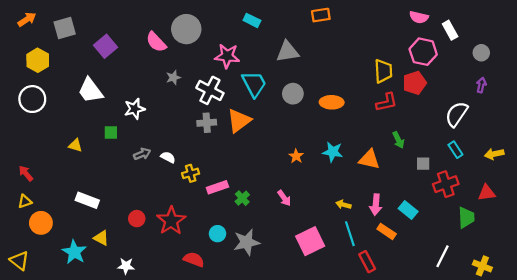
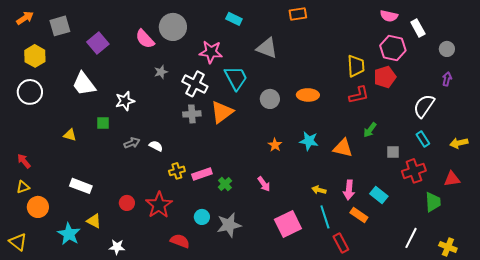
gray triangle: (287, 52) -> (267, 48), turned 30
gray circle: (293, 94) -> (270, 99), moved
green arrow: (398, 140) -> (370, 130), turned 63
yellow cross: (191, 173) -> (177, 171), moved

